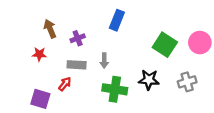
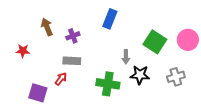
red star: (39, 54) -> (23, 51), moved
gray arrow: (104, 61) -> (126, 57), moved

